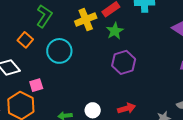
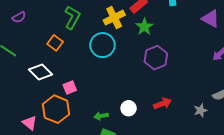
cyan circle: (59, 51) -> (102, 45), moved

